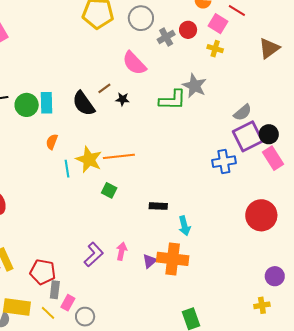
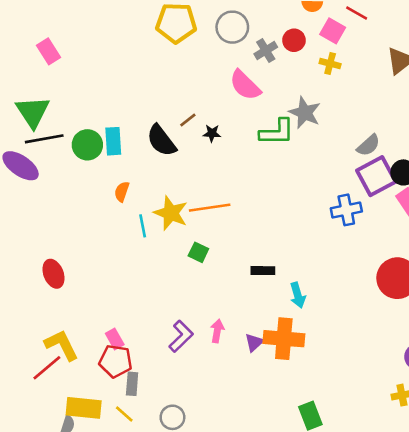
pink semicircle: (134, 63) -> (245, 85), moved
pink rectangle: (68, 303) -> (115, 339), moved, turned -56

